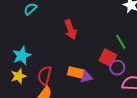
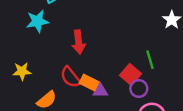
red arrow: (71, 30) -> (79, 42), moved
cyan star: (22, 56) -> (37, 21), moved
red semicircle: (45, 76) -> (70, 77), moved, turned -66

